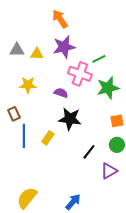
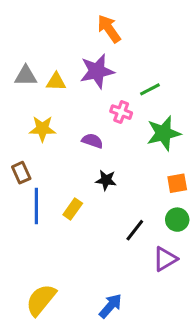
orange arrow: (60, 19) -> (109, 29), moved
pink cross: (80, 74) -> (121, 112), size x0.6
black star: (70, 119) -> (106, 180), size x0.6

